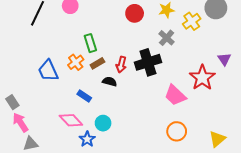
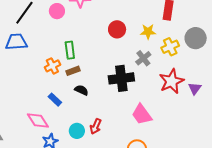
red arrow: (121, 65) -> (96, 126), moved
blue trapezoid: (48, 71) -> (16, 42), moved, turned 100
red star: (202, 78) -> (171, 81), moved
cyan circle: (103, 123) -> (77, 131), moved

